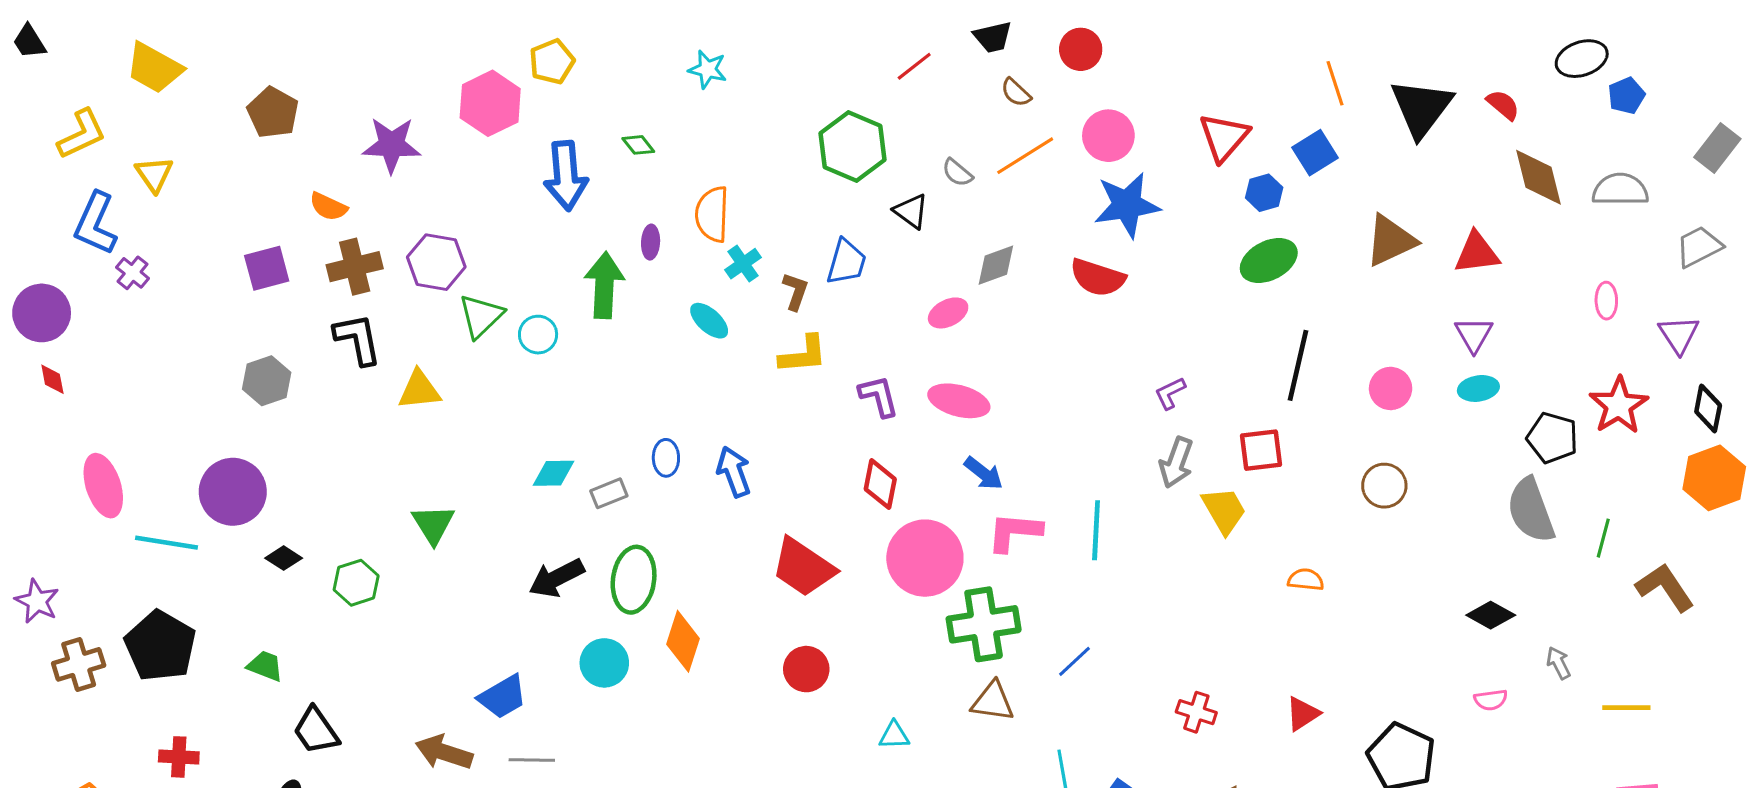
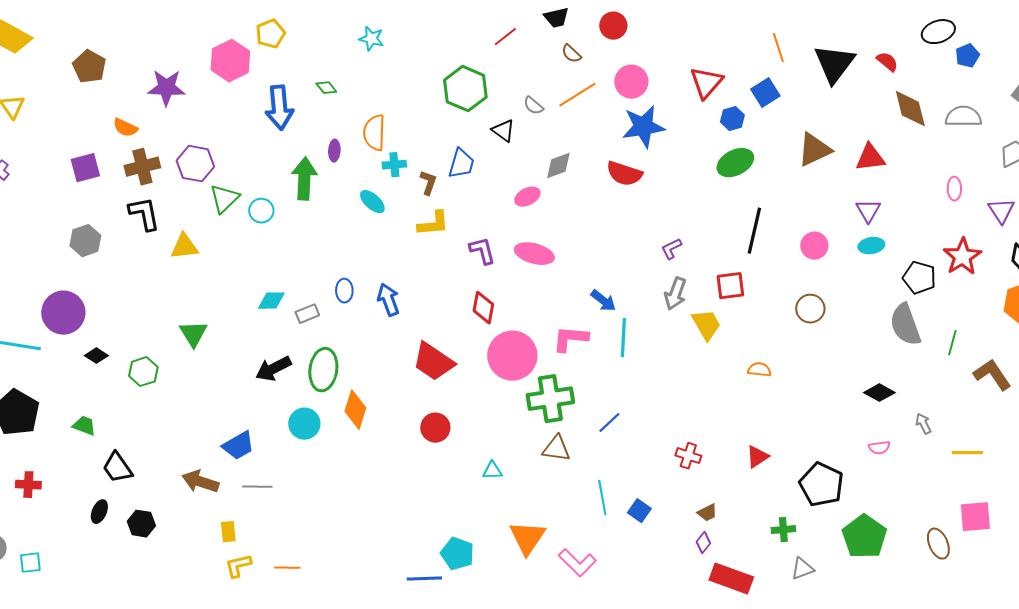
cyan cross: (743, 264) -> (394, 165), turned 30
blue arrow: (984, 473) -> (603, 301), moved

